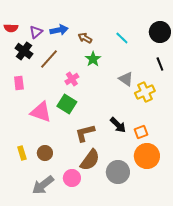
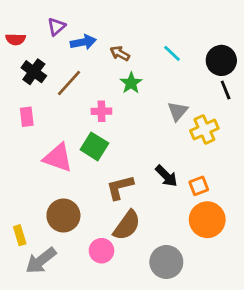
purple triangle: (36, 32) -> (56, 27), moved
black circle: (160, 32) -> (221, 60), moved
pink cross: (72, 79) -> (101, 111), turned 32
gray triangle: (126, 79) -> (178, 111), turned 35
yellow rectangle: (22, 153) -> (20, 235), moved
brown circle: (45, 153) -> (63, 215), size x1.5
gray circle: (118, 172) -> (166, 262), moved
gray arrow: (43, 185) -> (41, 261), moved

